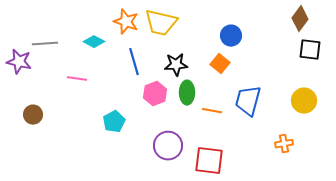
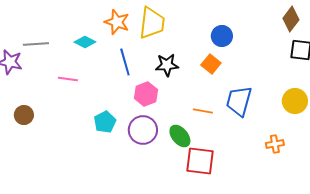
yellow trapezoid: (161, 23) -> (152, 23), turned -96
green ellipse: (187, 93) -> (180, 136), moved, turned -40
purple circle: (168, 146) -> (143, 130), moved

